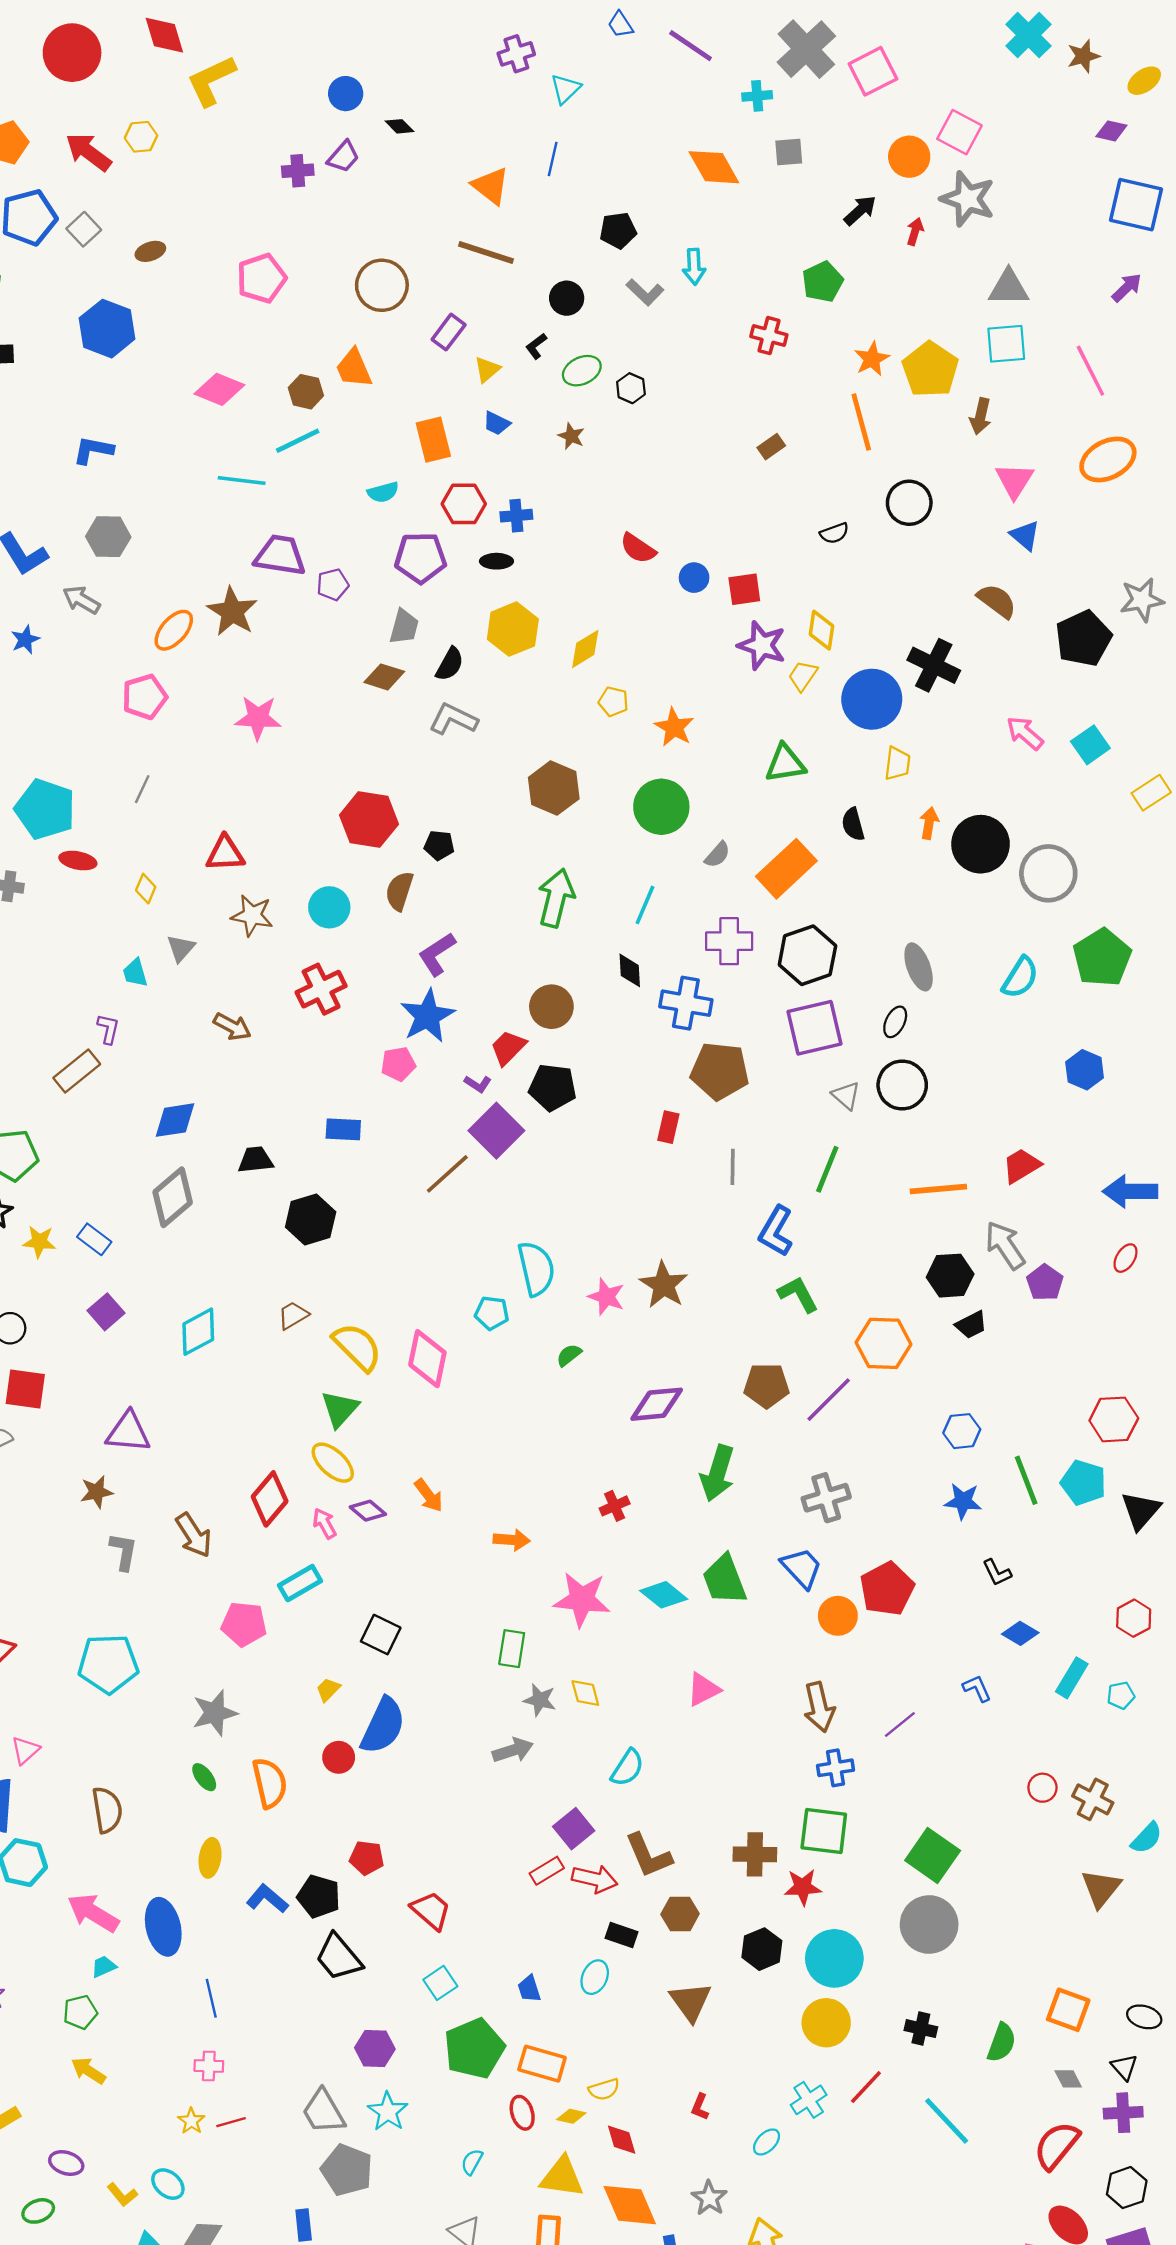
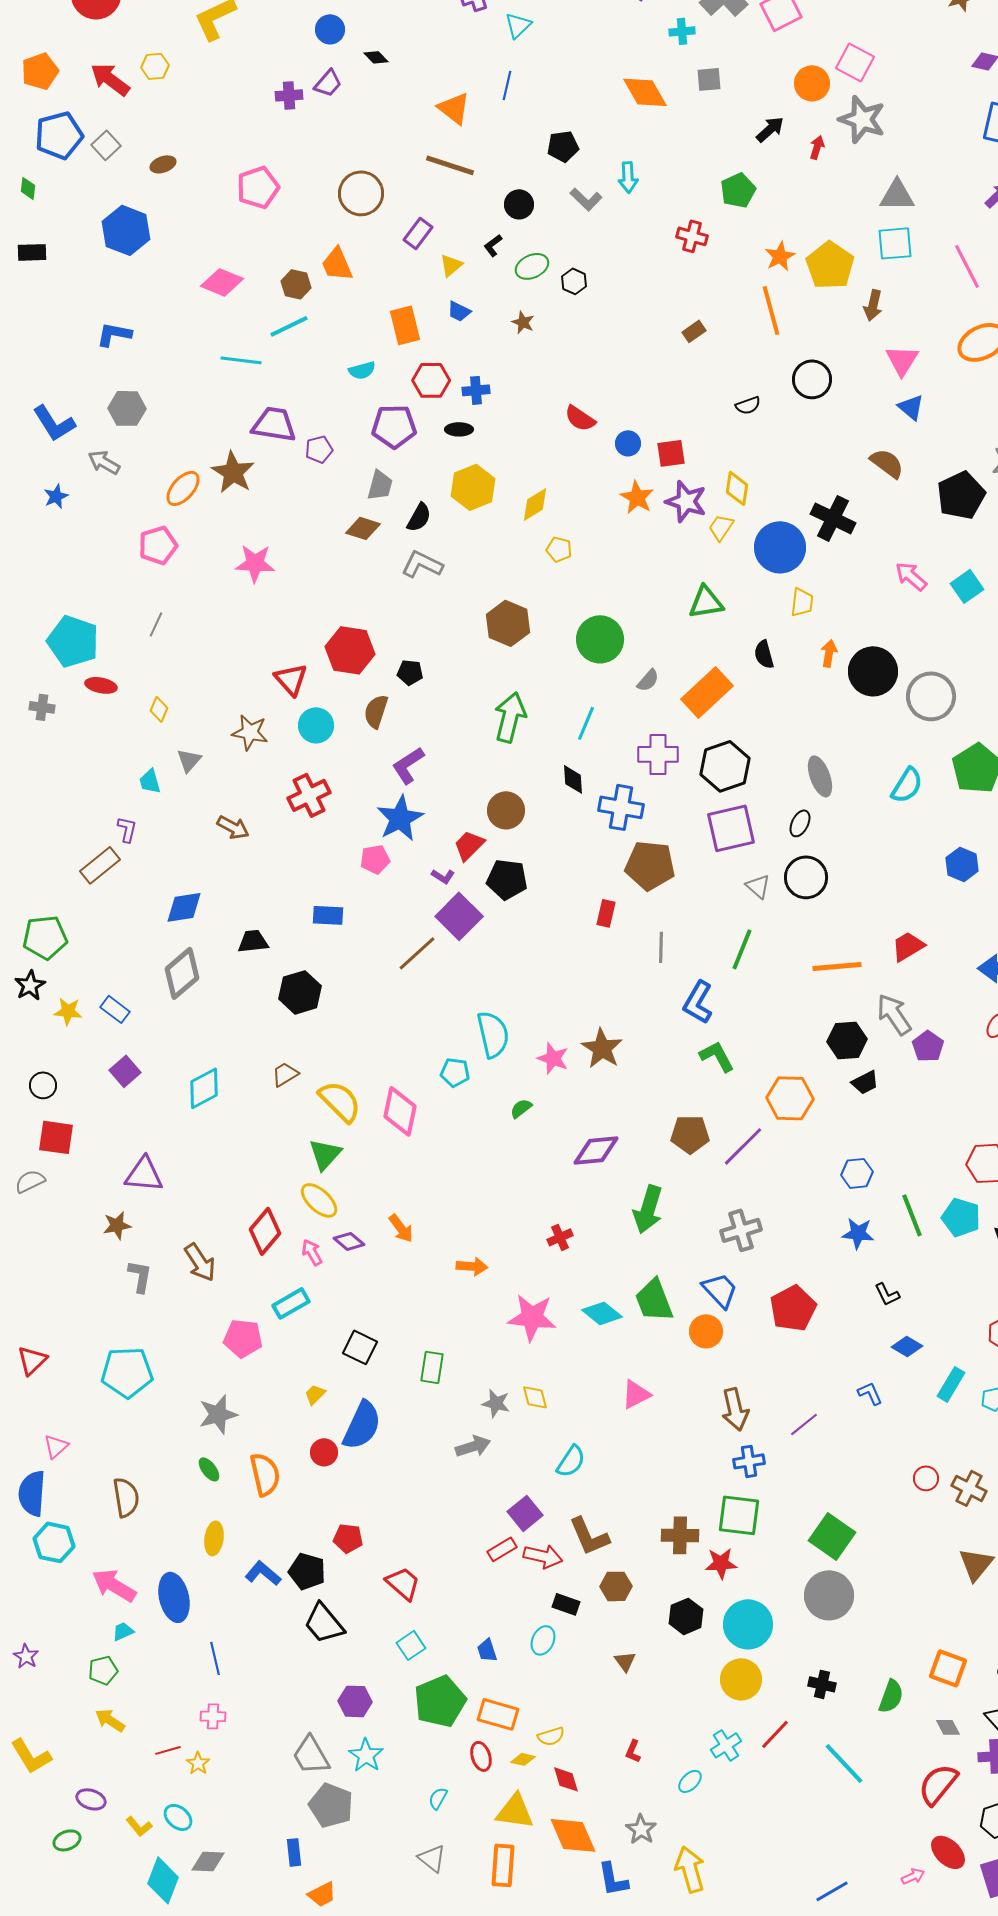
orange star: (674, 727) -> (637, 497), moved
red triangle: (225, 854) -> (291, 679), moved, turned 51
orange circle: (838, 1616) -> (706, 1331), moved
green rectangle: (512, 1649) -> (432, 1367), moved
brown triangle: (691, 2002) -> (625, 1661), size x0.6
red line: (231, 2122) -> (168, 1750), moved

